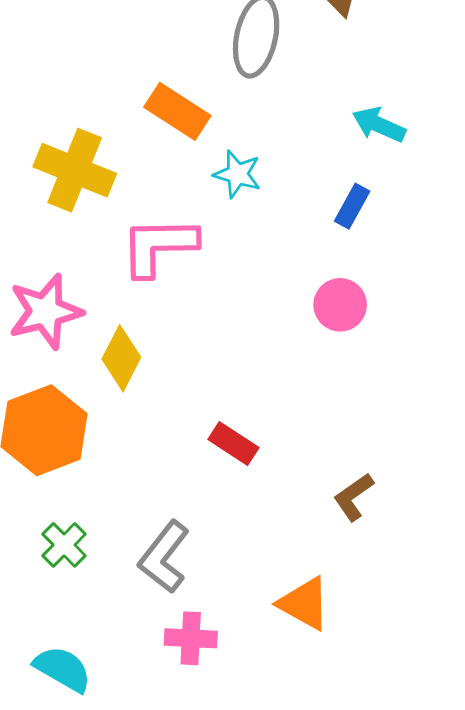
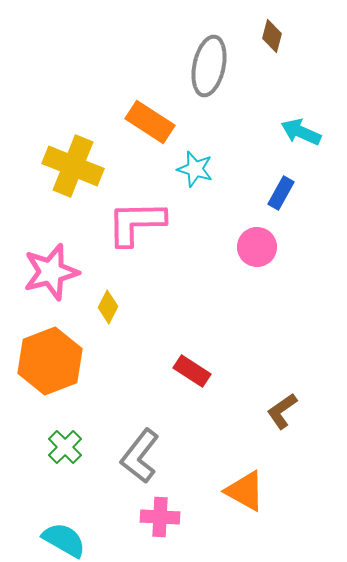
pink circle: (340, 305) -> (257, 247), moved
yellow diamond: (121, 358) -> (108, 307), size x0.7

